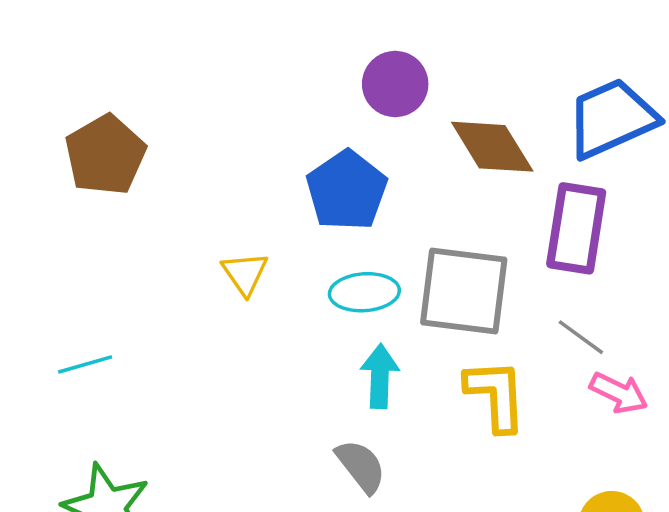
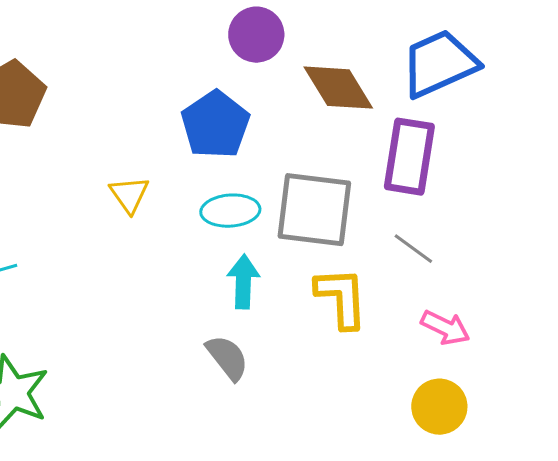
pink arrow: (619, 393) -> (445, 328), moved

